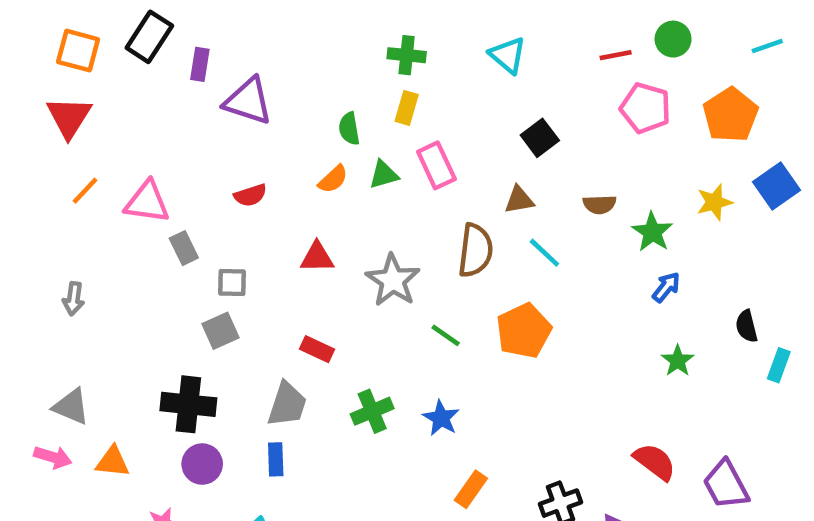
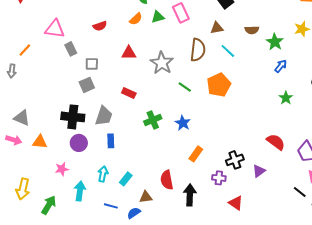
orange line: (85, 191) -> (25, 50), moved
gray arrow: (74, 299) -> (12, 71), moved
gray trapezoid: (287, 404) -> (104, 116), moved

